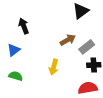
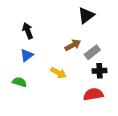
blue triangle: (14, 50) -> (27, 55), moved
yellow arrow: (54, 67) -> (58, 73), turned -77

